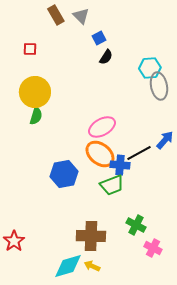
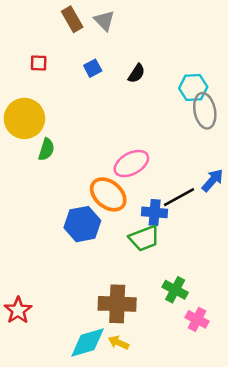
blue square: (99, 38) -> (93, 68), moved
yellow circle: (35, 92) -> (24, 118), moved
orange ellipse: (100, 154) -> (108, 194), moved

